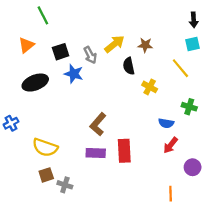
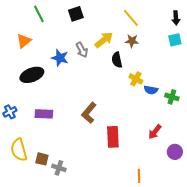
black square: (61, 52) -> (76, 14), moved
yellow line: (180, 68) -> (131, 18), moved
blue star: (74, 74) -> (60, 58), moved
blue semicircle: (166, 123) -> (151, 90), moved
yellow semicircle: (45, 147) -> (19, 150), moved, turned 55
purple rectangle: (96, 153) -> (44, 114), moved
brown square: (46, 175) -> (42, 159), turned 32
orange line: (171, 194) -> (139, 176), moved

